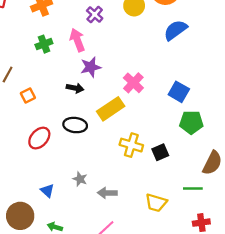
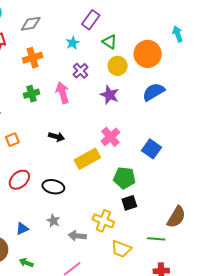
purple star: (91, 67) -> (110, 95), moved, turned 30
green pentagon: (191, 122) -> (124, 178), moved
black ellipse: (75, 125) -> (53, 187), moved
yellow cross: (131, 145) -> (103, 221), moved
blue triangle: (47, 191) -> (22, 229), turned 48

